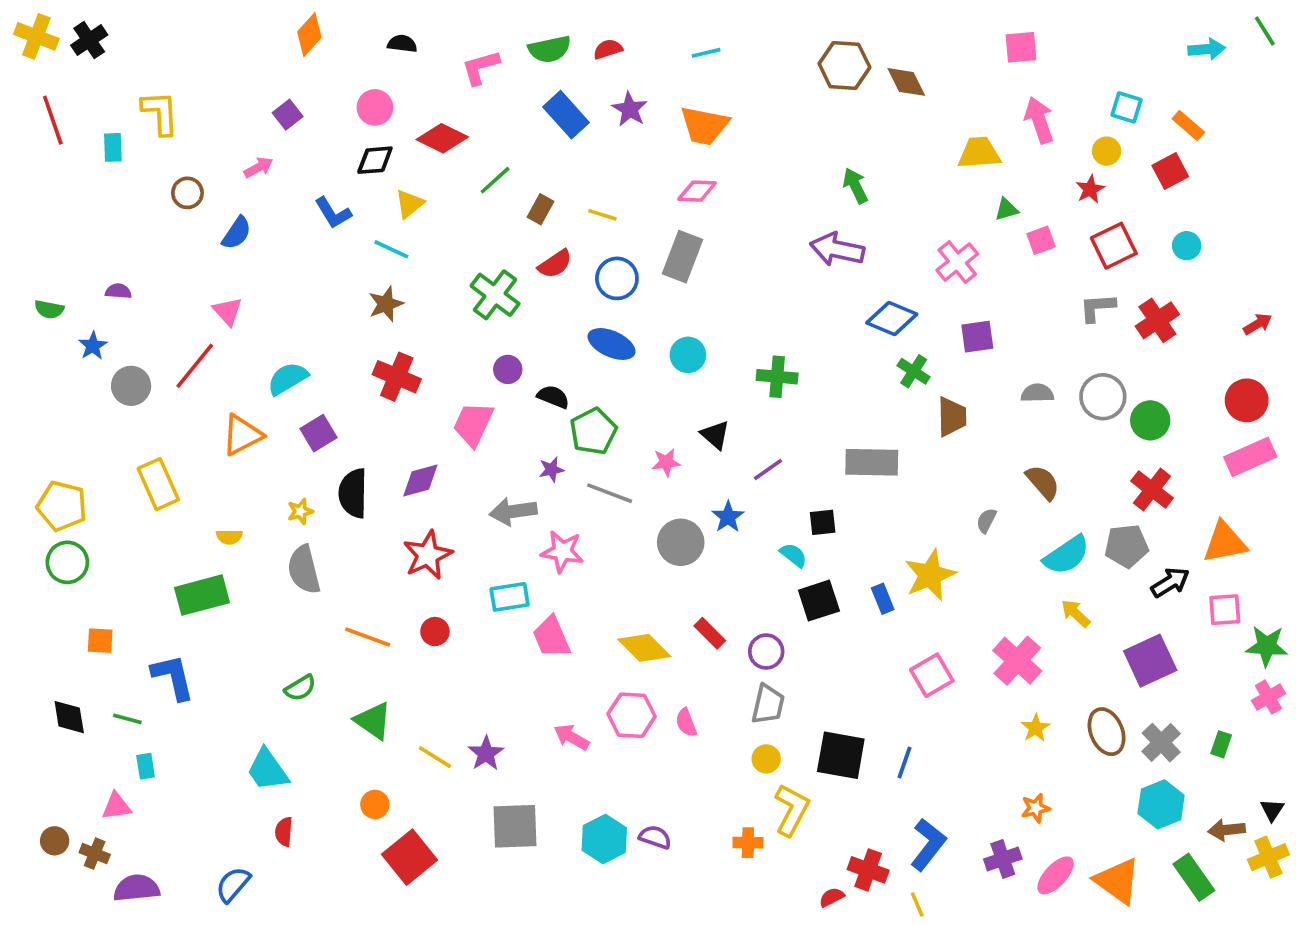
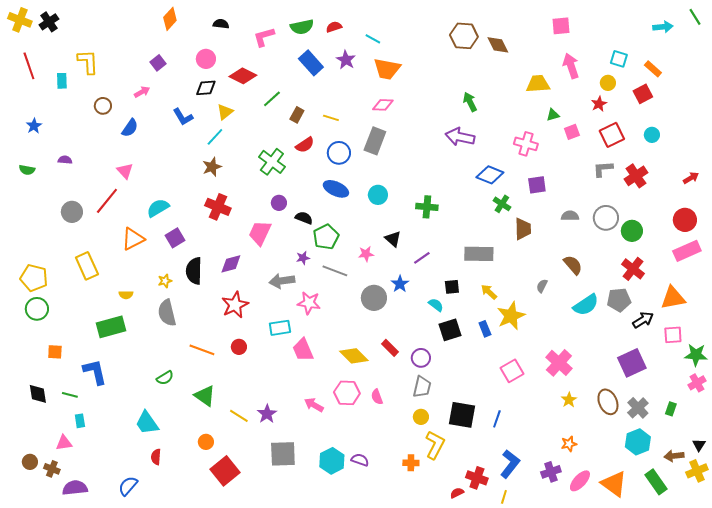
cyan line: (706, 53) -> (373, 39), moved, turned 42
cyan line: (391, 249) -> (215, 137), turned -72
pink cross: (957, 262) -> (526, 144), turned -35
blue star: (93, 346) -> (34, 126), moved
yellow arrow: (1076, 613) -> (489, 292), moved
yellow line: (917, 904) -> (504, 497), turned 40

